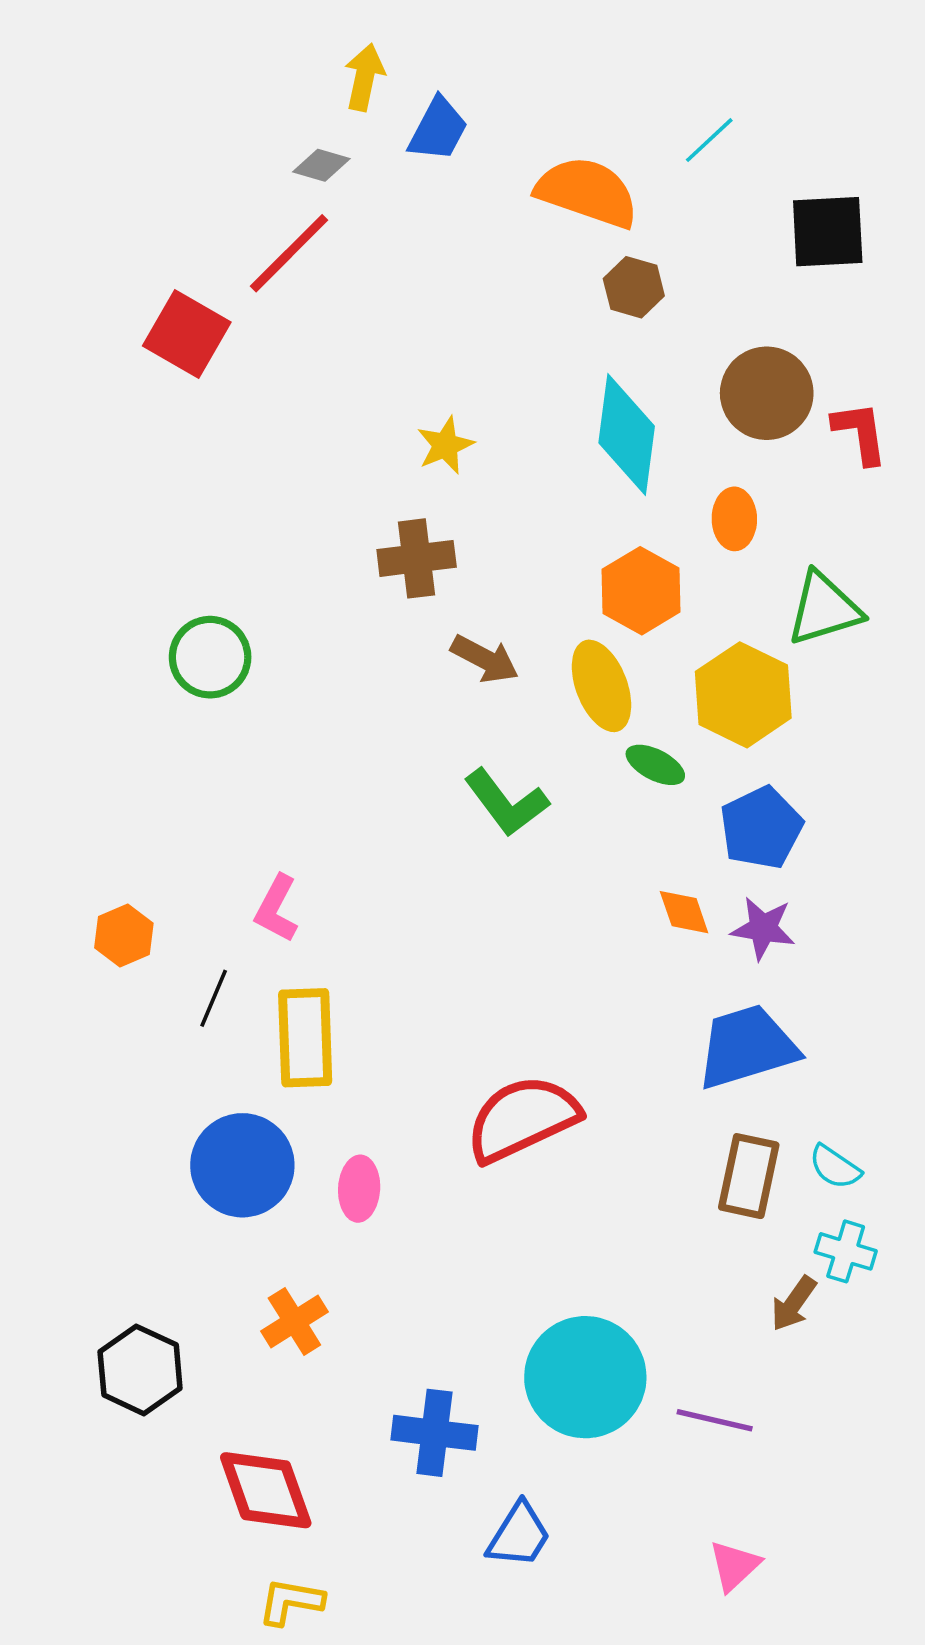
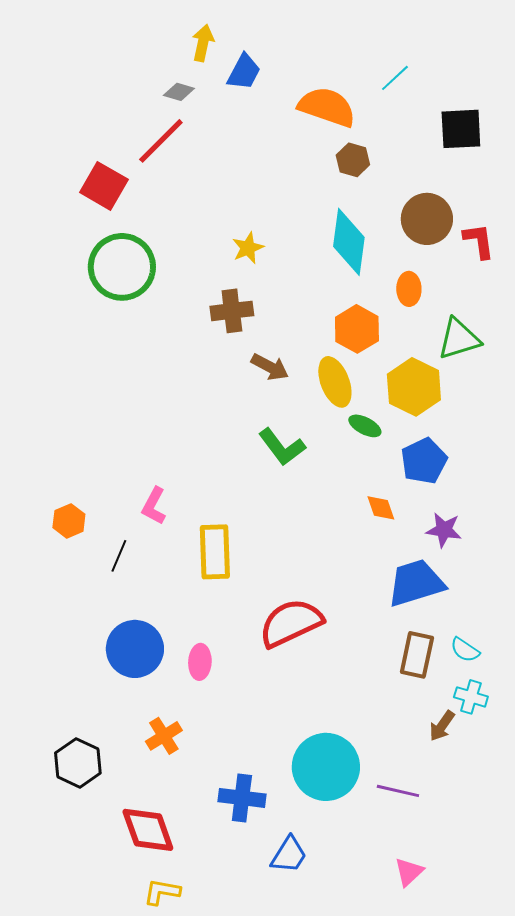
green circle: (210, 657) -> (122, 267), moved, size x1.5
purple star: (763, 928) -> (444, 530), moved
yellow rectangle: (305, 1038) -> (215, 552), moved

